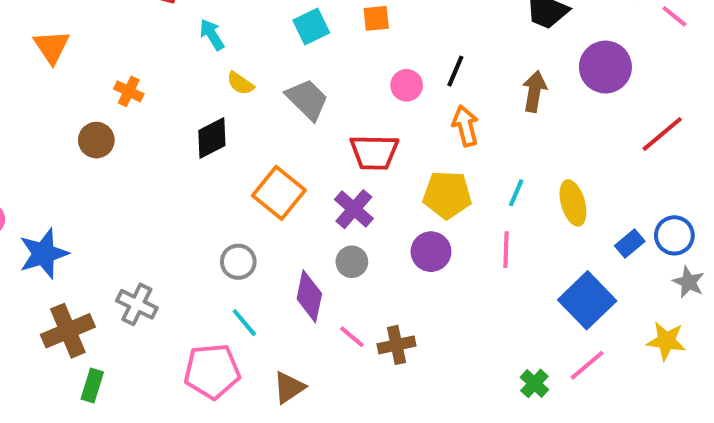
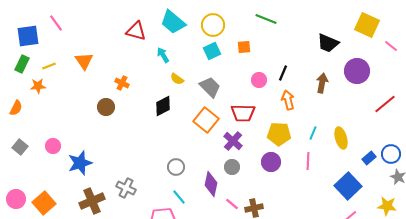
orange square: (279, 193) -> (206, 120), moved

